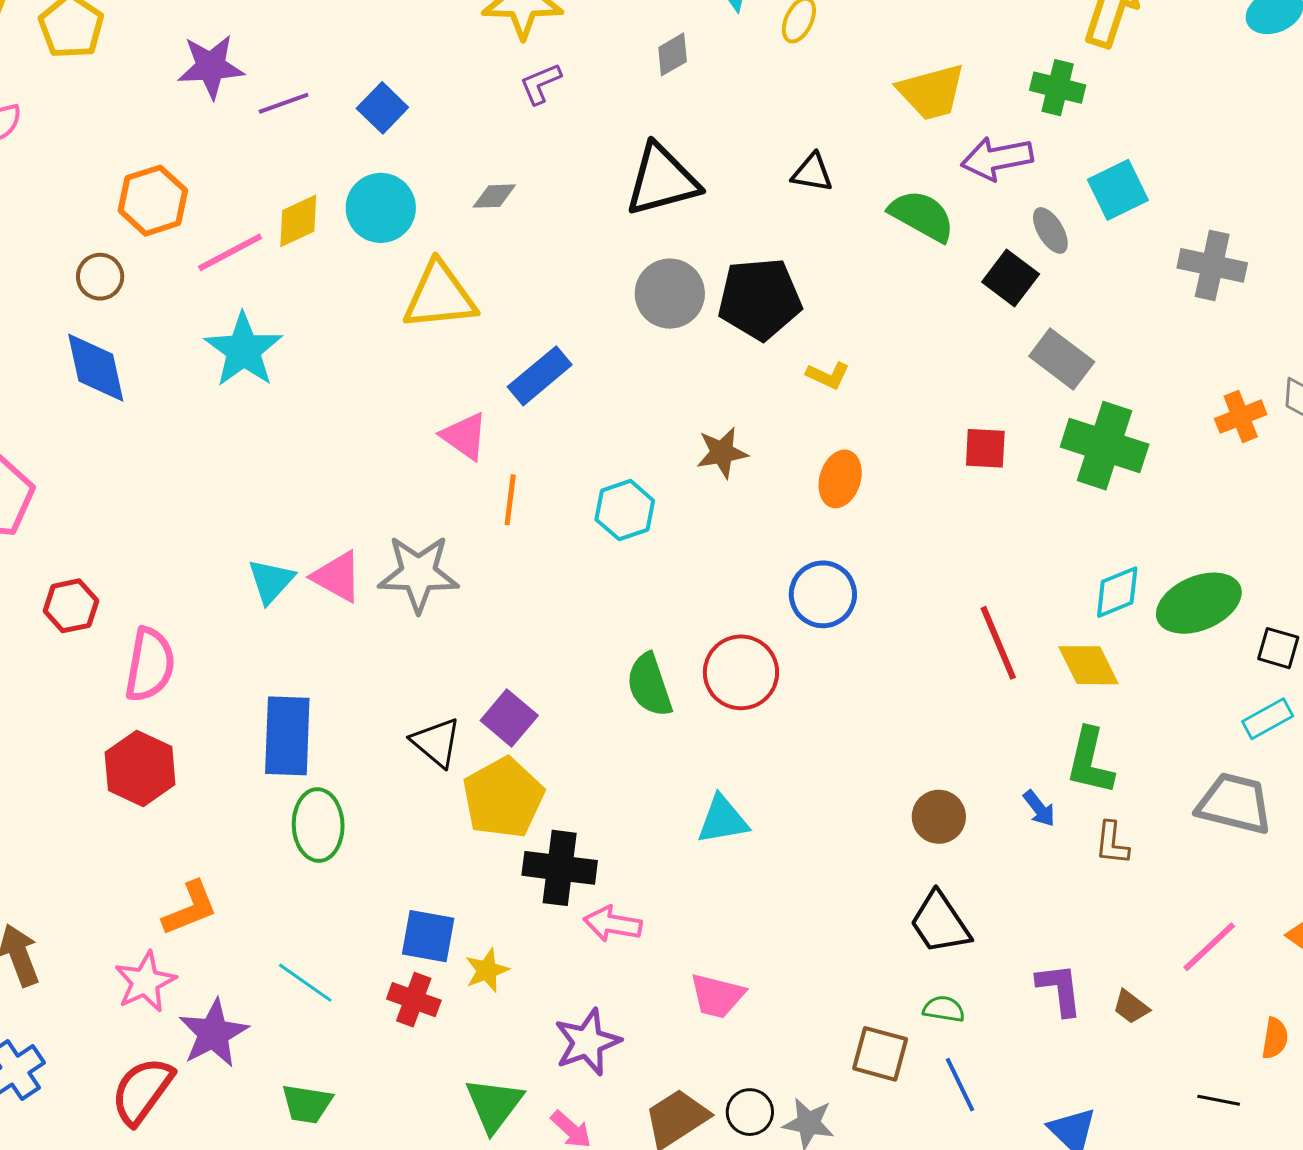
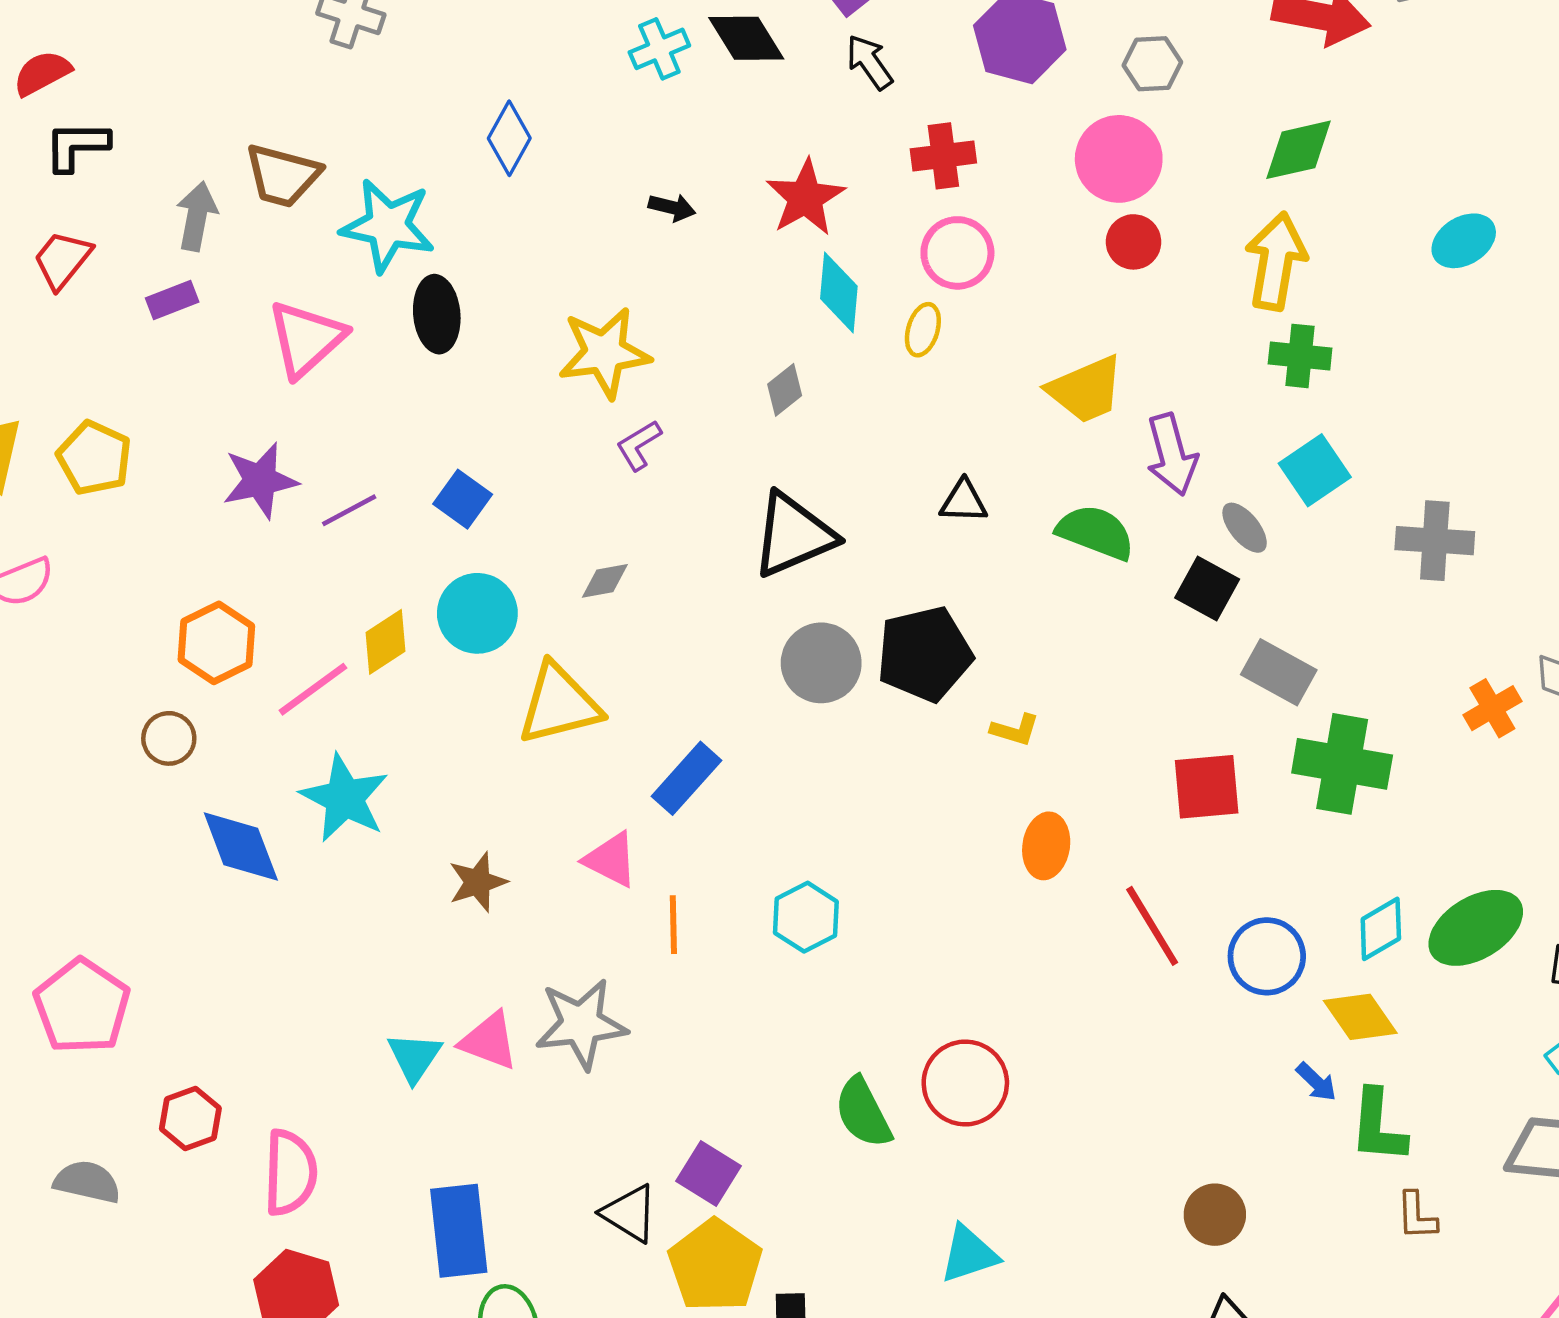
green cross: (1058, 88) -> (1300, 356), moved
purple arrow: (997, 158) -> (1172, 454), turned -86
blue diamond: (96, 368) -> (241, 846), moved
red square: (985, 448) -> (1207, 787), size x1.4
brown star: (722, 453) -> (478, 882), moved
blue circle: (823, 594) -> (1267, 956), moved
red line: (998, 643) -> (1152, 926), moved
blue arrow: (1039, 808) -> (1316, 1082), moved

